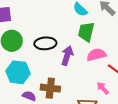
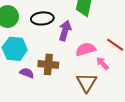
pink semicircle: (96, 55) -> (86, 49), moved

